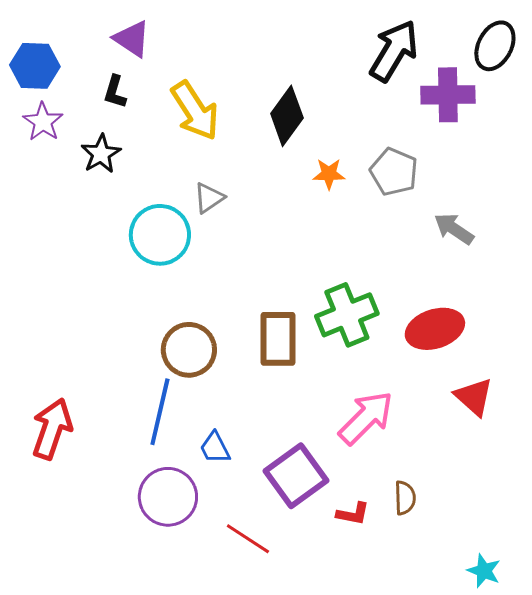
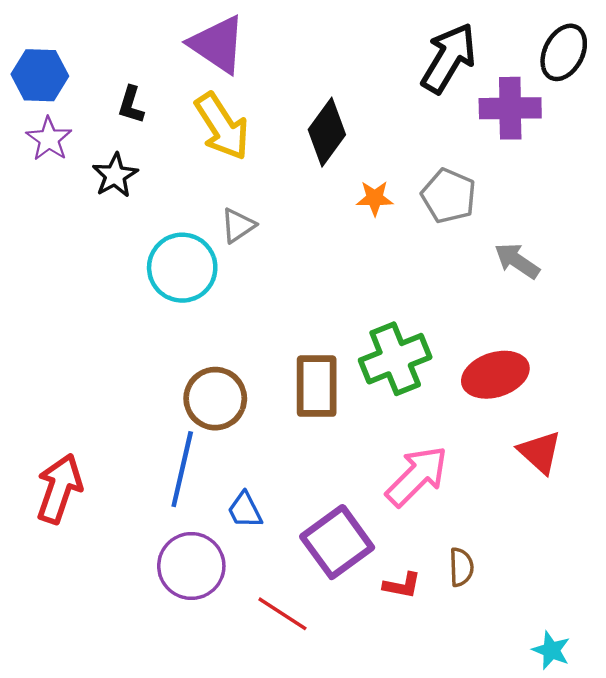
purple triangle: (132, 39) -> (218, 44), moved, size x1.4

